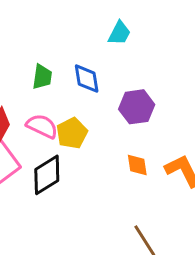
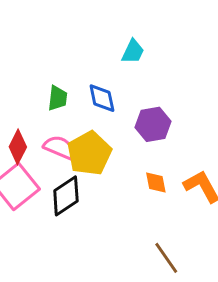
yellow pentagon: (72, 133) -> (89, 153), size x1.4

